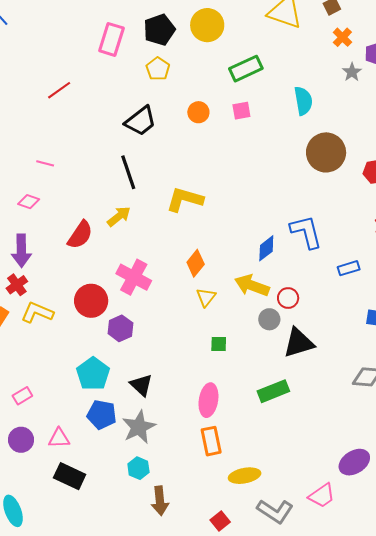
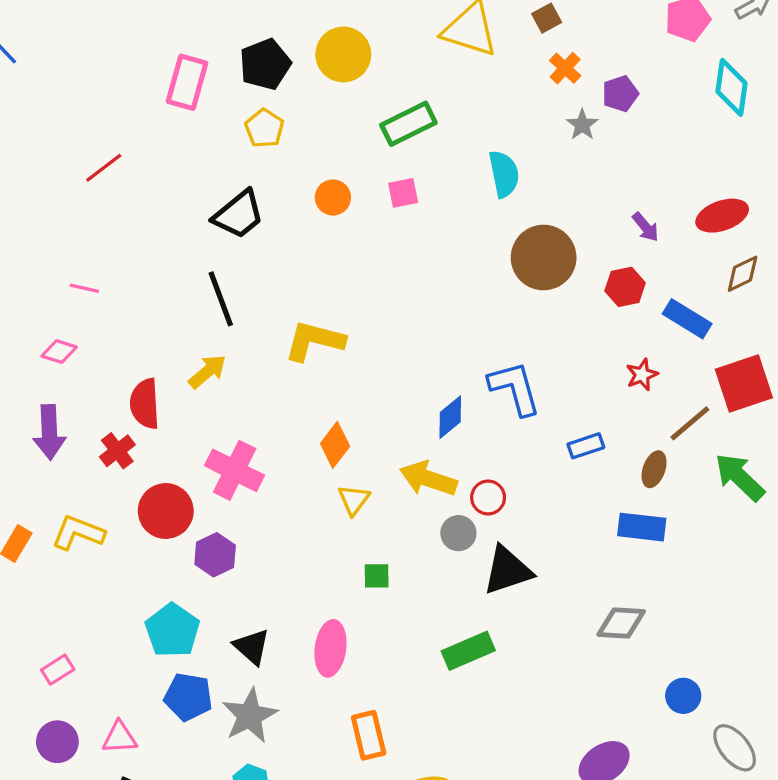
red semicircle: (80, 235) -> (145, 404), turned 144
red cross: (17, 285) -> (117, 451), moved
pink ellipse: (208, 400) -> (330, 648), moved

